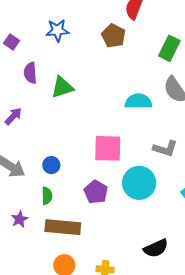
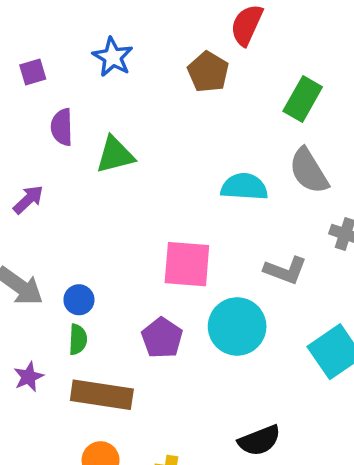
blue star: (57, 30) -> (113, 57), turned 30
purple square: (11, 42) -> (33, 72), turned 35
blue circle: (51, 165) -> (79, 300), moved

